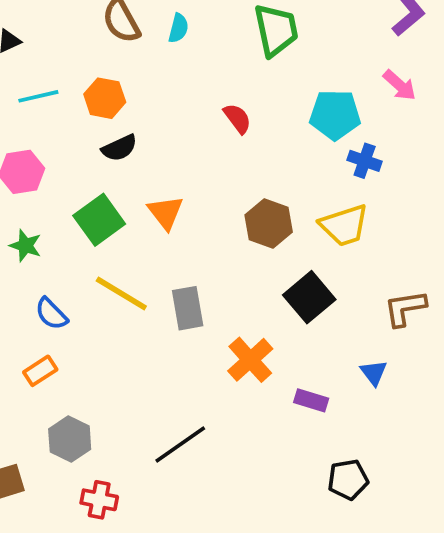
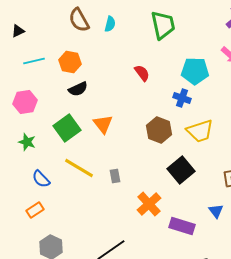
blue cross: (365, 161) -> (182, 98), moved
gray rectangle: (188, 308) -> (115, 176), size x0.6
purple rectangle: (311, 400) -> (182, 226), size x1.4

